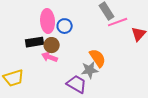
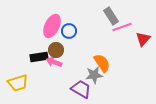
pink ellipse: (48, 21) -> (52, 26), turned 30
black rectangle: (35, 42) -> (39, 57), moved

